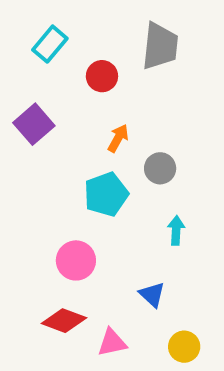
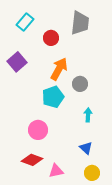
orange arrow: (118, 138) -> (59, 69), size x1.6
blue triangle: (152, 295) -> (86, 148), moved

